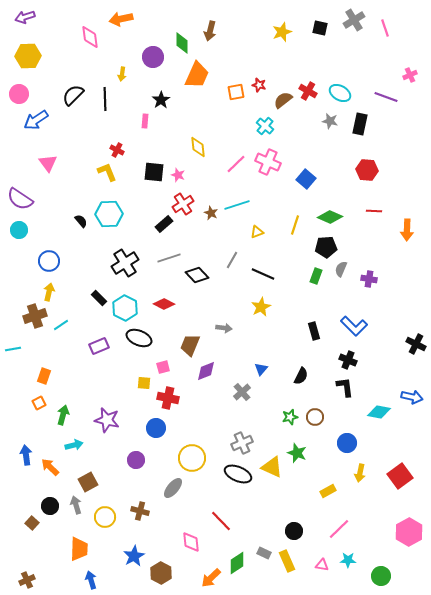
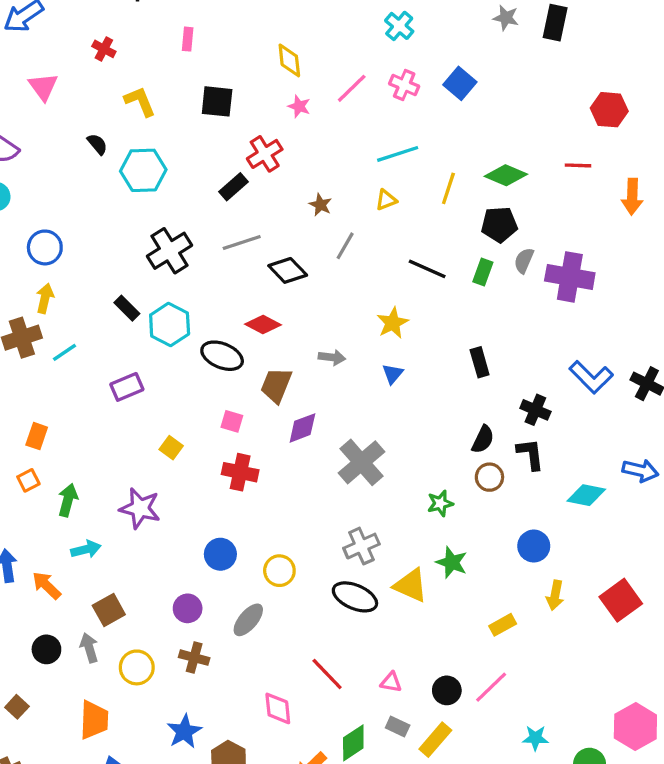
pink rectangle: (145, 121) -> (188, 39), moved
red cross: (117, 150) -> (104, 49), moved
pink cross: (268, 162) -> (404, 85), size x0.7
red hexagon: (367, 170) -> (609, 110), moved
pink star: (178, 175) -> (299, 106), moved
blue square: (306, 179) -> (460, 83), moved
cyan line: (237, 205) -> (398, 154), moved
brown star: (211, 213) -> (320, 205), moved
black semicircle: (81, 221) -> (97, 144), moved
black line: (263, 274) -> (427, 269), moved
purple cross: (369, 279) -> (570, 277), size x1.8
red diamond: (164, 304) -> (263, 325), moved
blue L-shape: (354, 326) -> (591, 377), moved
black ellipse: (139, 338) -> (222, 356), moved
pink square: (163, 367) -> (232, 421), turned 32
blue triangle: (261, 369) -> (393, 374), moved
black semicircle: (301, 376) -> (483, 439), moved
yellow square: (144, 383) -> (171, 448), moved, turned 32
gray cross: (242, 392) -> (361, 462), size x1.6
brown circle: (315, 417) -> (489, 477), moved
blue circle: (156, 428) -> (220, 554), moved
yellow circle: (192, 458) -> (279, 571), size x0.7
purple circle: (136, 460) -> (188, 608), moved
brown square: (32, 523) -> (17, 707), moved
pink line: (339, 529) -> (491, 687), moved
pink hexagon: (409, 532) -> (635, 726), moved
yellow rectangle: (287, 561) -> (435, 740), turned 65
pink triangle: (322, 565) -> (391, 682), moved

